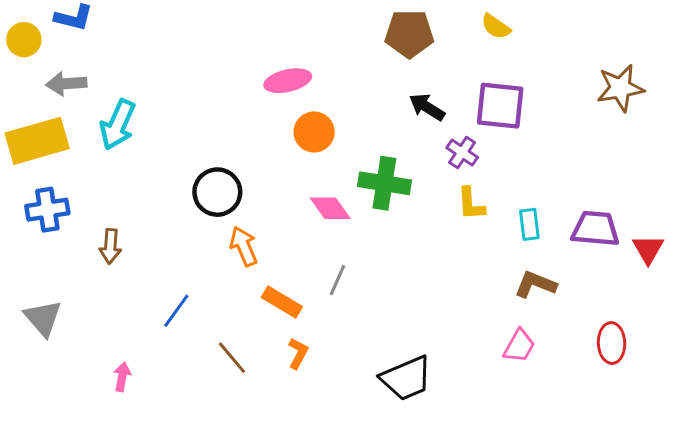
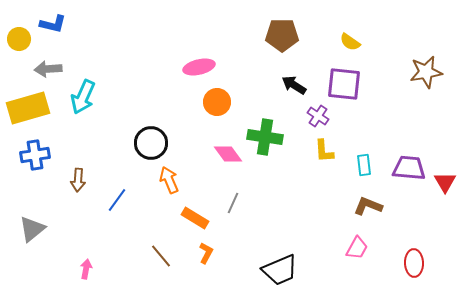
yellow semicircle: (496, 26) -> (350, 42), moved
blue line: (176, 311) -> (117, 200), moved
gray triangle: (43, 318) -> (32, 229), turned 32
red ellipse: (612, 343) -> (414, 263), moved

